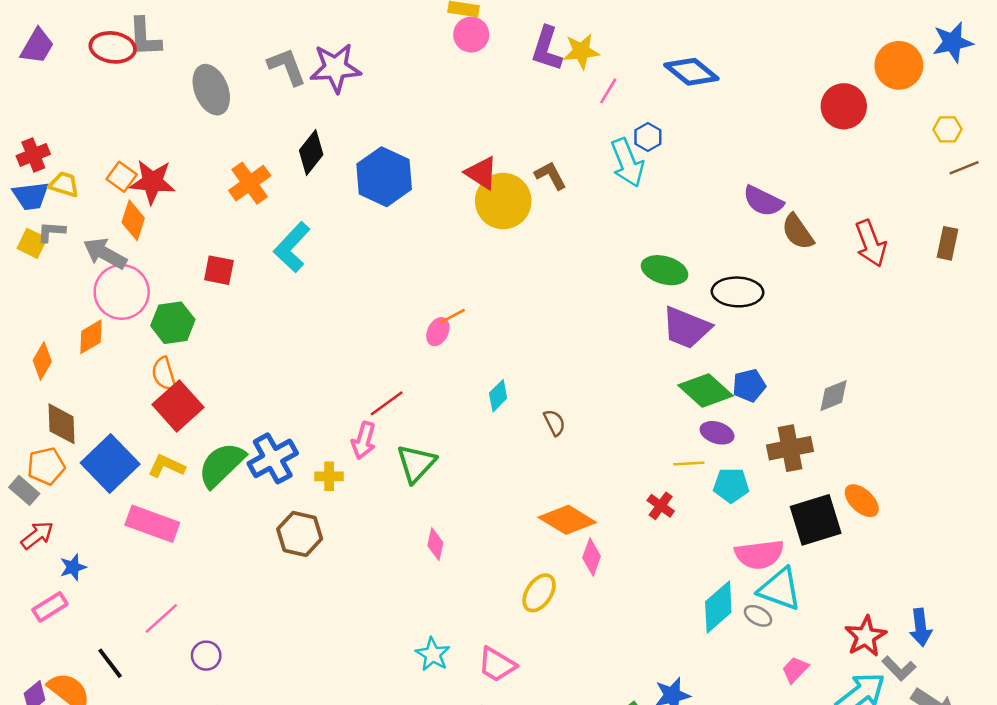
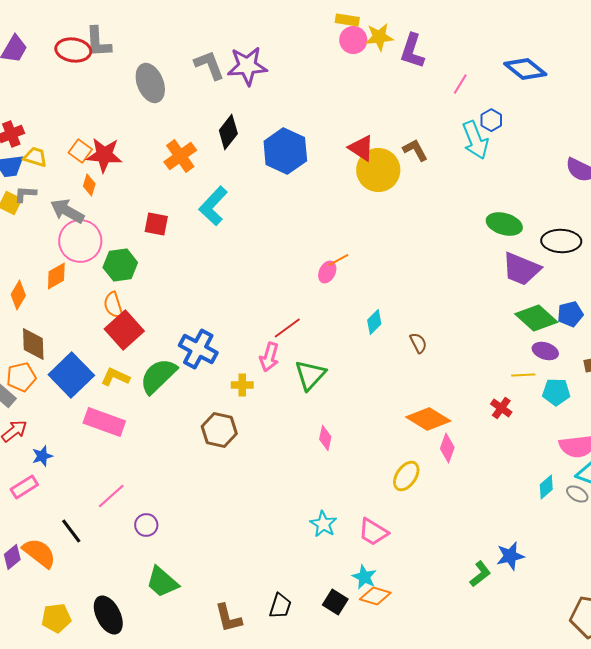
yellow star: (581, 51) -> (379, 37), moved
orange diamond: (133, 220) -> (89, 185), size x0.7
blue cross: (273, 458) -> (198, 349), moved, turned -33
cyan diamond: (718, 607) -> (546, 487), size x0.6

